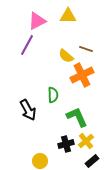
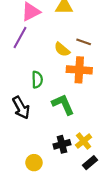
orange cross: (82, 75) -> (79, 70), turned 30
green semicircle: (53, 95) -> (37, 80), moved
green L-shape: (77, 117) -> (63, 104), moved

